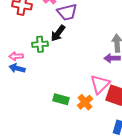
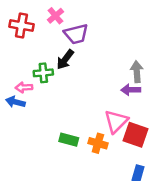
pink arrow: (16, 56) -> (24, 87), moved
orange cross: (85, 102) -> (98, 143), turned -35

